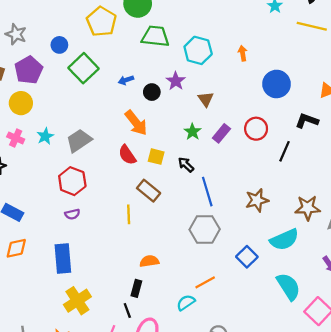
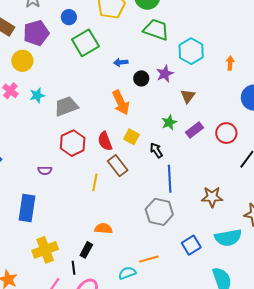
red semicircle: (127, 155) -> (105, 141), moved
red hexagon: (72, 181) -> (73, 143), moved
yellow cross: (77, 301) -> (45, 250), moved

